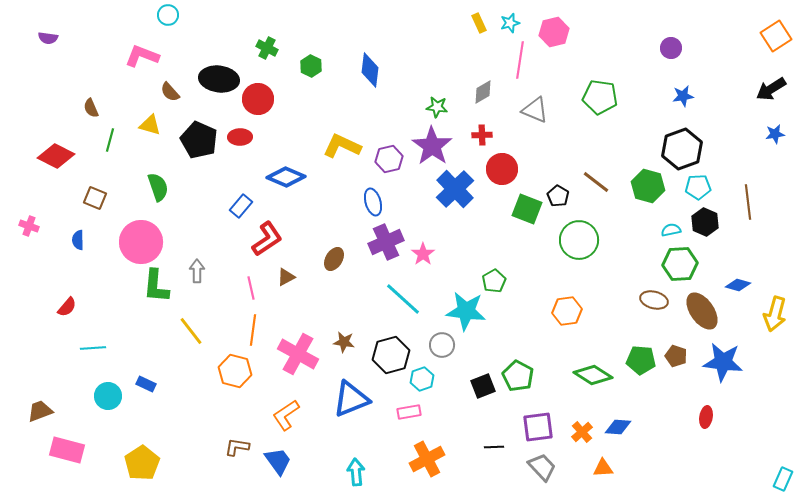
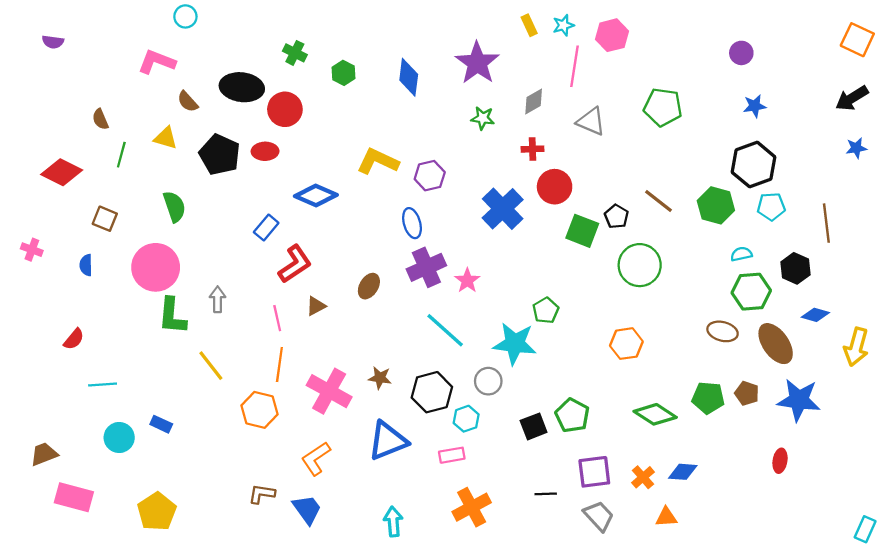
orange square: (776, 36) -> (857, 40), turned -32
purple star: (432, 146) -> (477, 63), moved
black hexagon: (705, 222) -> (795, 268), moved

